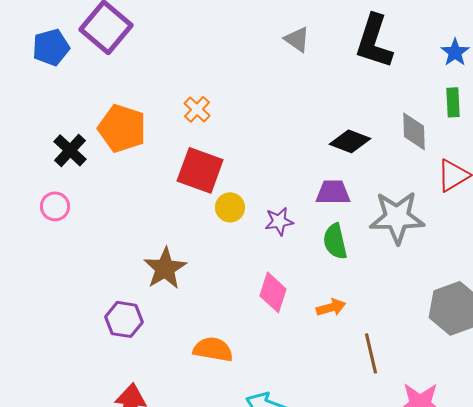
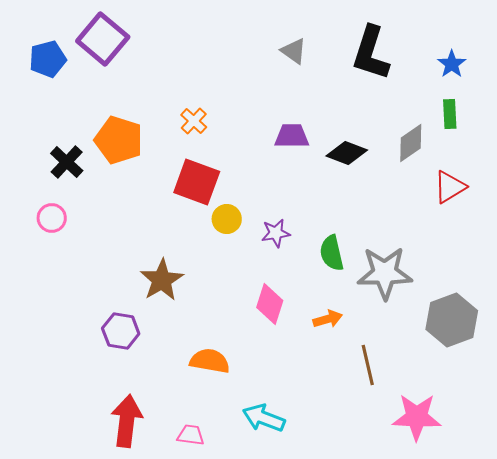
gray diamond: (414, 131) -> (411, 143), turned 57
purple trapezoid: (333, 192) -> (292, 136), moved
gray star: (397, 217) -> (385, 273), moved

